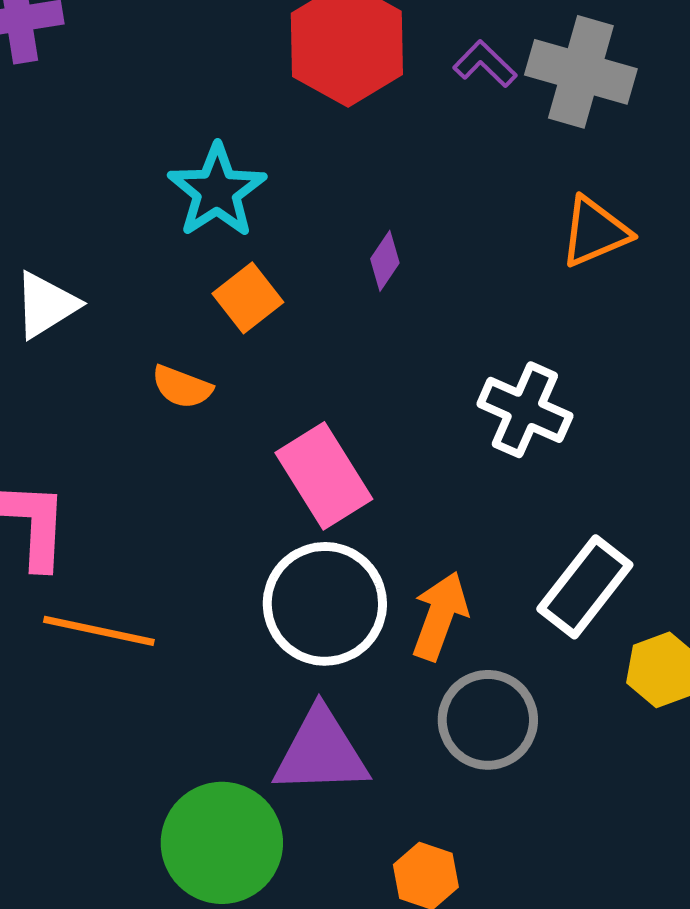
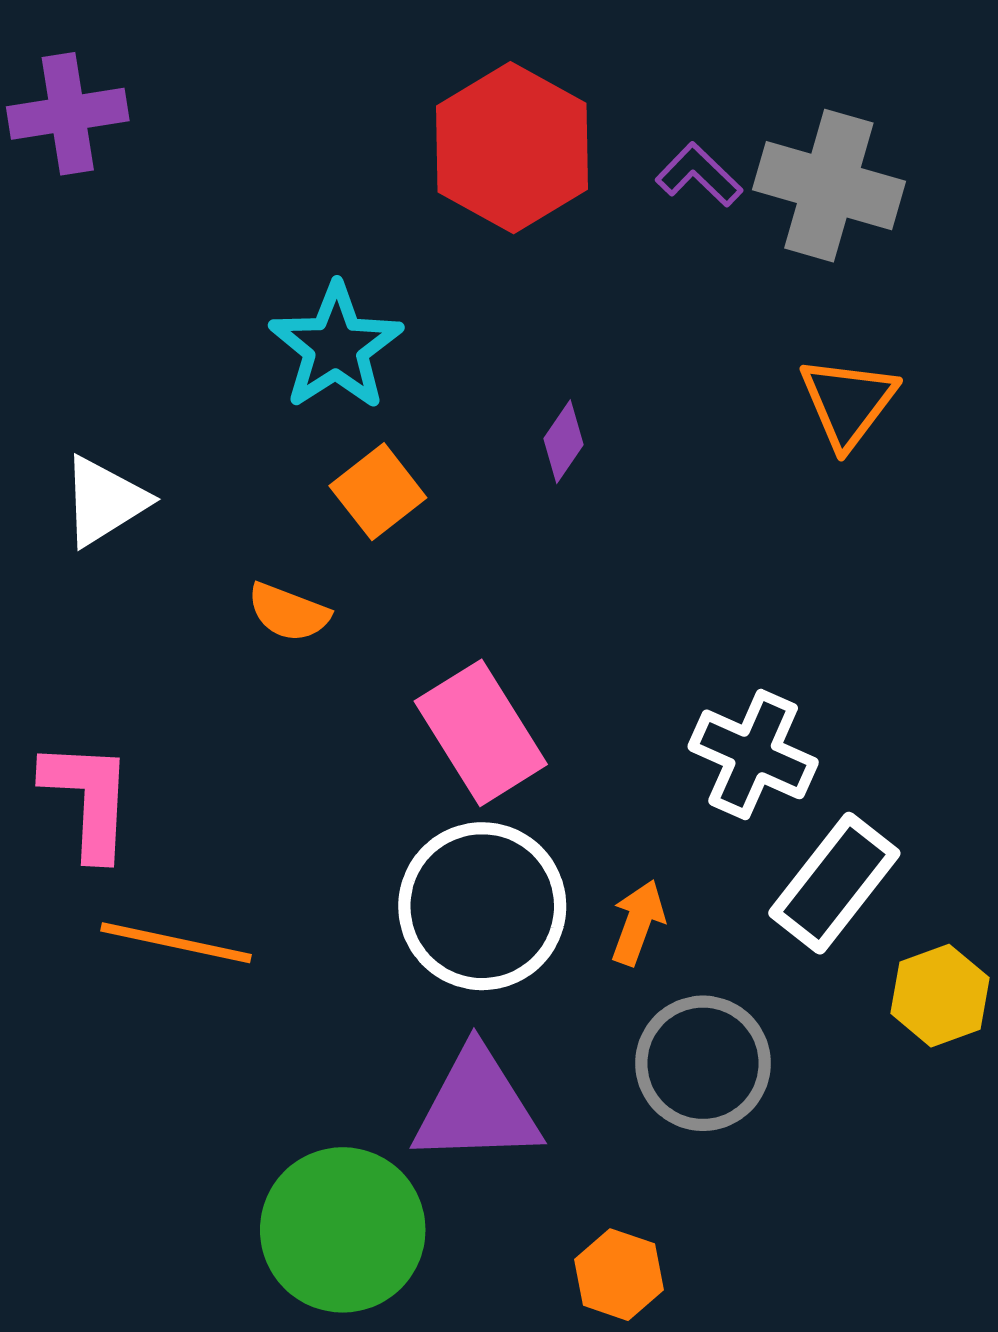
orange triangle: (595, 232) -> (848, 402), turned -30
white cross: (525, 410) -> (753, 754), moved
orange arrow: (440, 616) -> (638, 922), size x0.7

